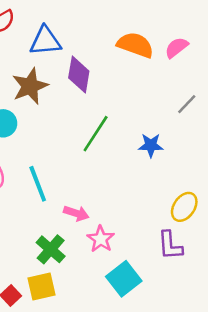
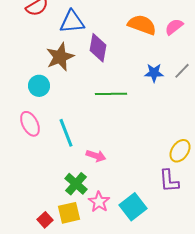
green line: (96, 134) -> (111, 94), turned 56
blue star: (151, 145) -> (154, 73), moved
pink star: (101, 239) -> (99, 202), moved

